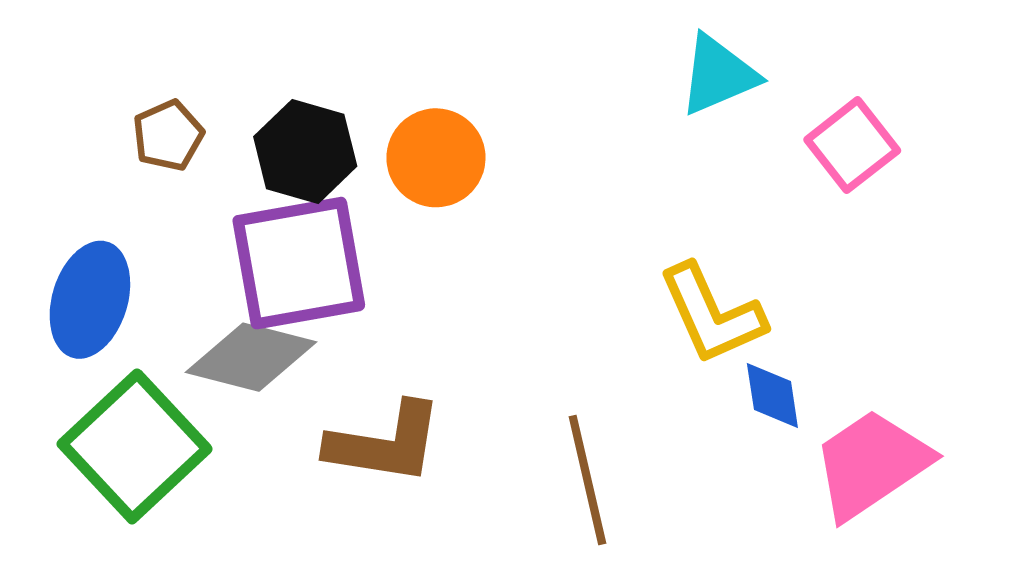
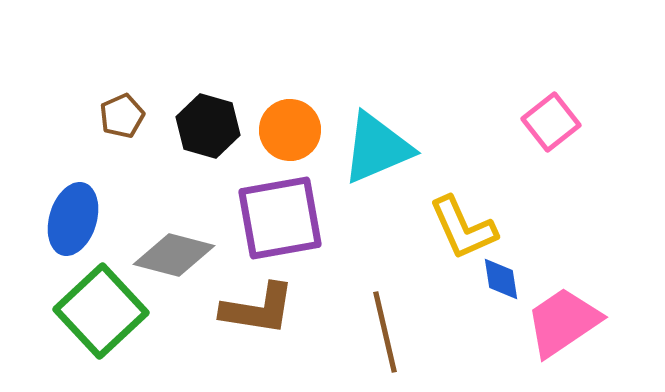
cyan triangle: (718, 75) -> (377, 148), moved, size x1.4
purple square: (299, 263) -> (280, 218), moved

